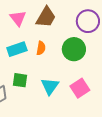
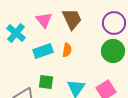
brown trapezoid: (46, 17) -> (72, 19), turned -55
green circle: (74, 49) -> (113, 51), moved

